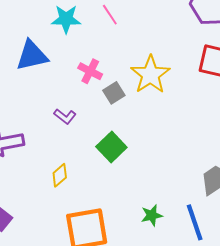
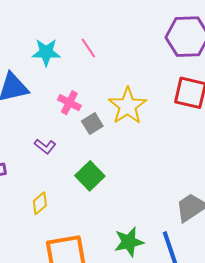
green star: (152, 215) -> (129, 242), size x1.4

